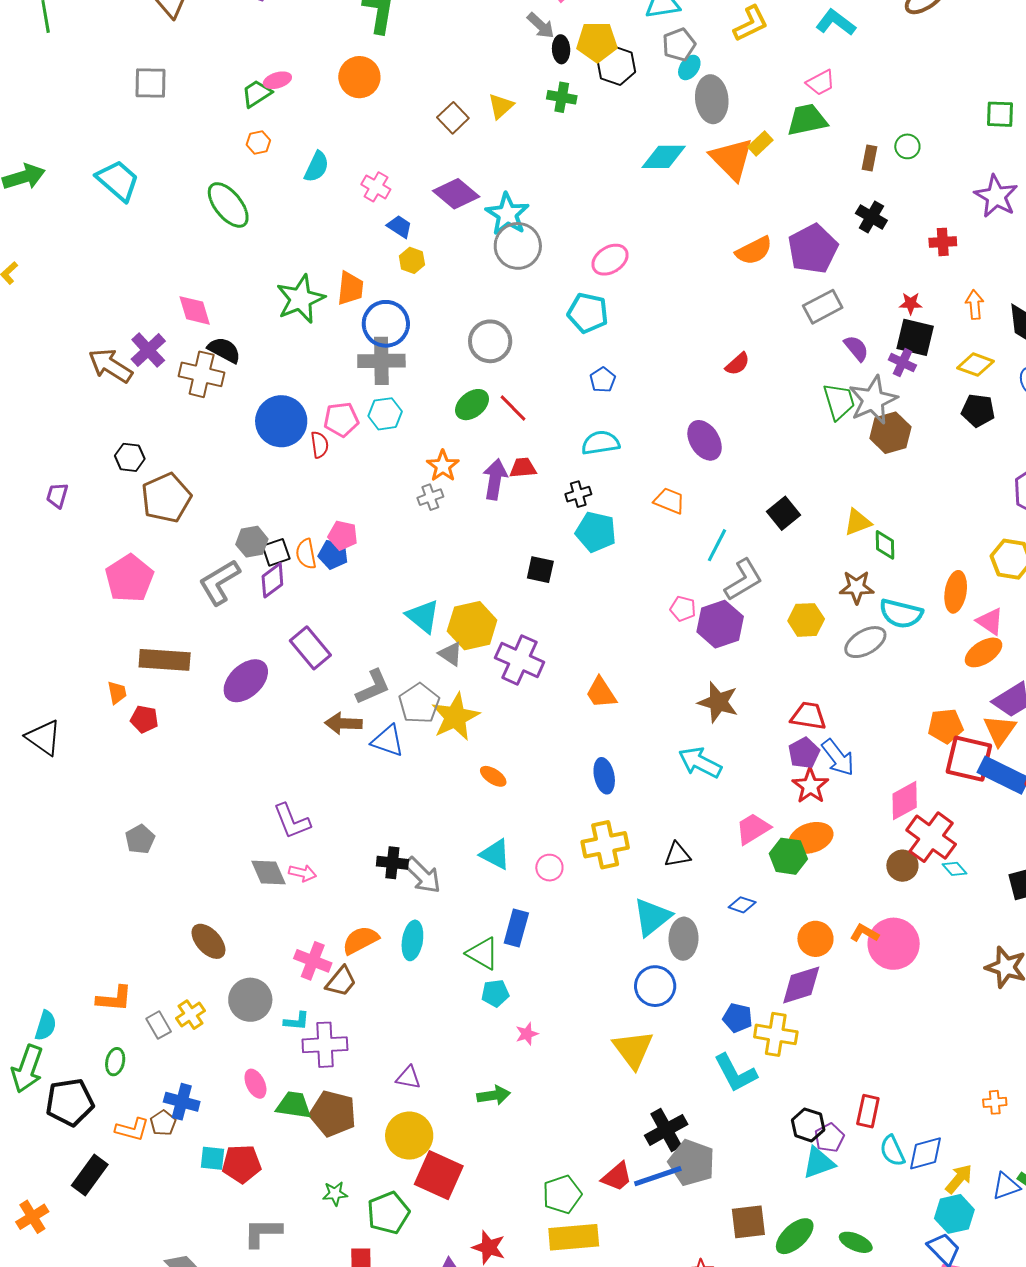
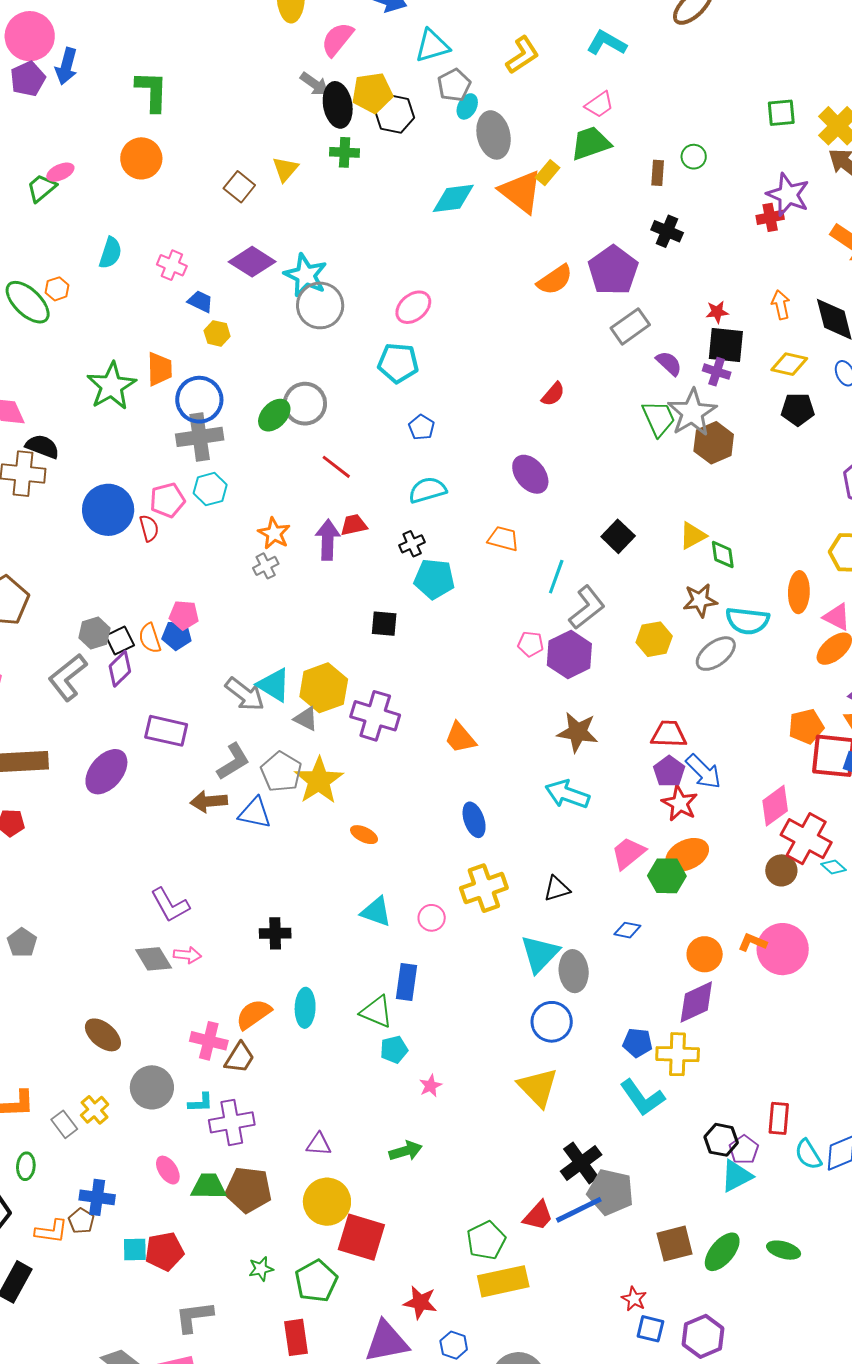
black ellipse: (561, 49) -> (338, 105), size x1.6
orange hexagon: (258, 143) -> (57, 289), moved
red cross: (943, 242) -> (770, 217), moved
green ellipse: (472, 405) -> (274, 415), moved
purple rectangle: (310, 648) -> (166, 731), turned -30
gray arrow: (423, 875) -> (245, 694), moved

